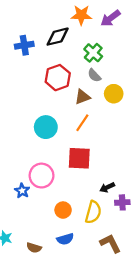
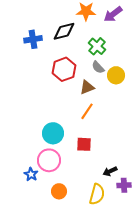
yellow circle: (114, 94) -> (116, 75), moved
cyan circle: (46, 127) -> (53, 133), moved
red square: (79, 158) -> (84, 144), size x0.7
orange circle: (63, 210) -> (59, 191), moved

